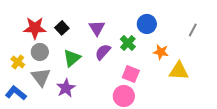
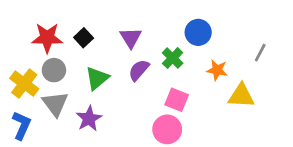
gray line: (193, 30) -> (260, 53), moved
yellow cross: (18, 62) -> (24, 84), size x1.5
blue L-shape: (16, 93) -> (22, 125), turned 75

